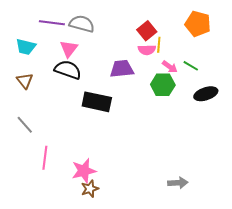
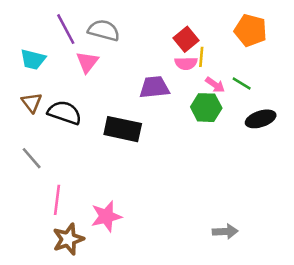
purple line: (52, 23) -> (66, 29), turned 55
black semicircle: (68, 70) -> (65, 113), moved
brown star: (90, 189) -> (68, 239), moved, size x1.4

